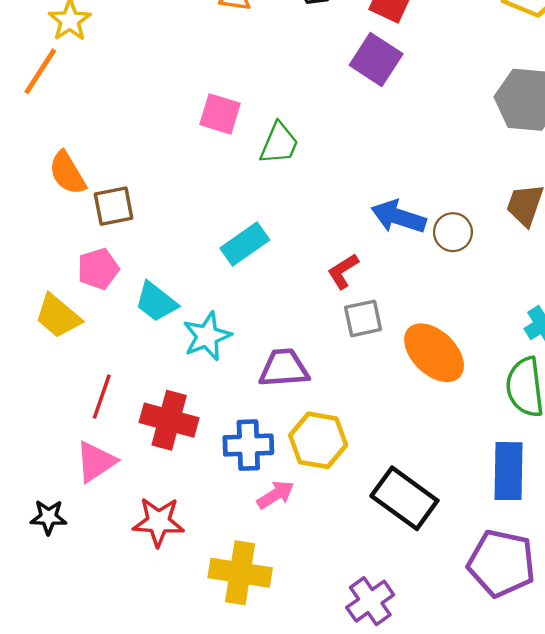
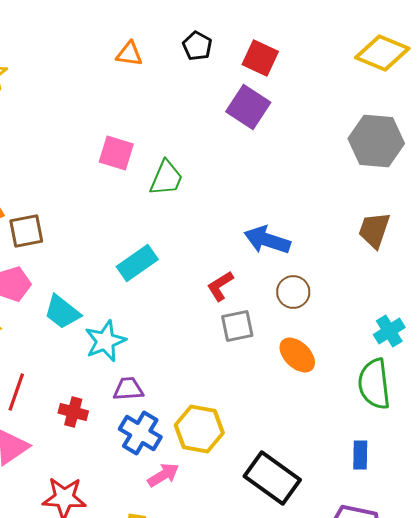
brown circle: (453, 232) -> (293, 292), moved
orange ellipse: (434, 353) -> (297, 355), size x0.7
purple trapezoid: (284, 368) -> (128, 389), moved, size x0.7
red cross: (169, 420) -> (73, 412), size x0.6
blue cross: (248, 445) -> (140, 433), turned 33
blue rectangle: (509, 471) -> (360, 455), size x0.6

